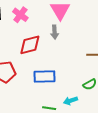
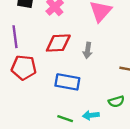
gray arrow: (55, 32) -> (88, 50), moved

